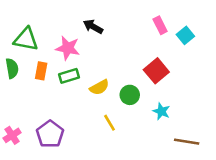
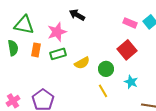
pink rectangle: (160, 25) -> (130, 23), moved, turned -40
pink star: (68, 48) -> (57, 32), turned -30
yellow line: (109, 123) -> (103, 91), moved

